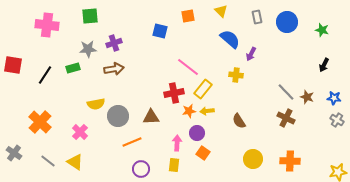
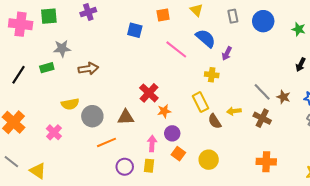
green square: (90, 16) -> (49, 16), moved
purple cross: (114, 43) -> (88, 12), moved
pink line: (188, 67) -> (176, 49), moved
yellow rectangle: (203, 89) -> (201, 102), moved, turned -66
red cross: (174, 93) -> (149, 93), turned -36
yellow arrow: (207, 111) -> (234, 111), moved
yellow circle: (253, 159) -> (209, 160), moved
gray line: (48, 161) -> (11, 162), moved
yellow triangle: (75, 162) -> (38, 171), moved
purple circle: (141, 169) -> (125, 167), moved

